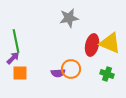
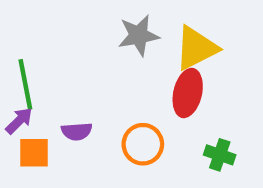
yellow triangle: (110, 43) -> (196, 48), moved, turned -50
purple semicircle: (58, 73) -> (77, 131), moved

